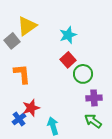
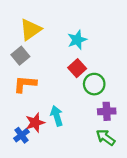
gray square: (12, 41) -> (20, 56), moved
orange L-shape: (22, 74) -> (25, 84), turned -80
cyan arrow: (53, 126) -> (57, 116), moved

